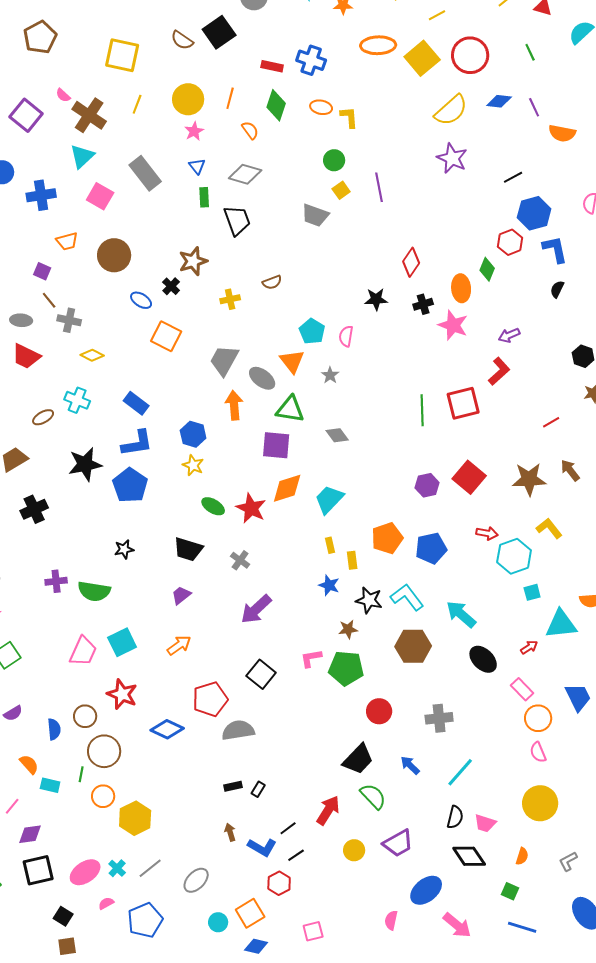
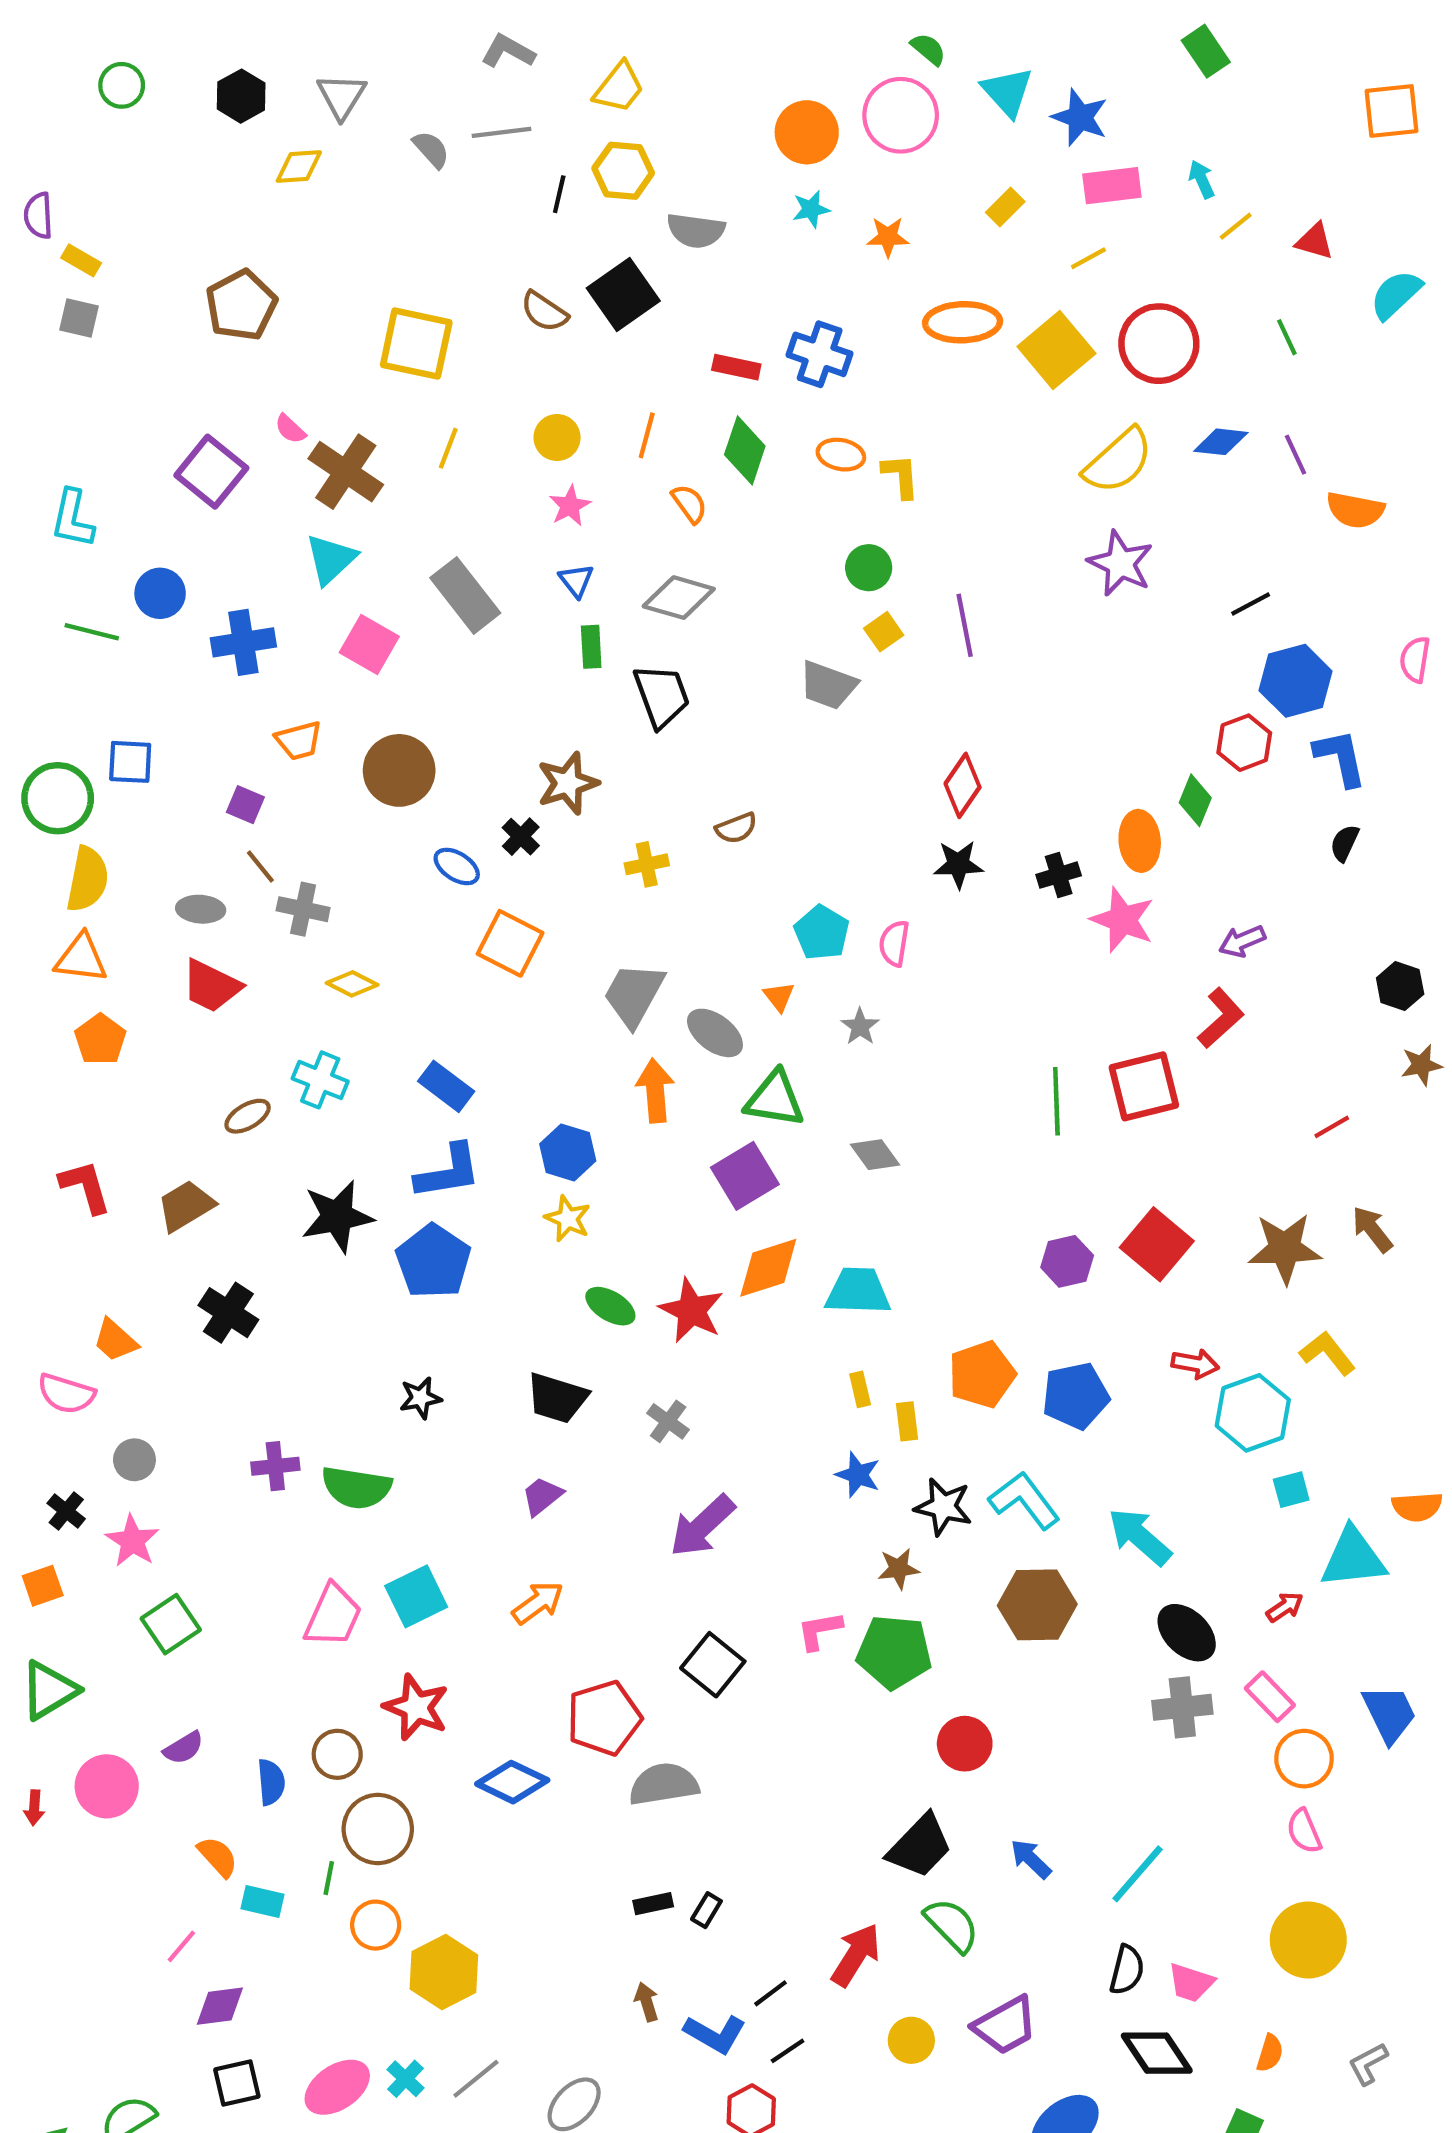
yellow circle: (188, 99) -> (557, 438), size x0.7
red diamond: (411, 262) -> (963, 785), moved
orange triangle: (292, 361) -> (779, 997), size x0.6
purple square: (276, 445) -> (745, 1176), turned -36
cyan trapezoid: (329, 499) -> (858, 1291), turned 48
black cross: (34, 509) -> (228, 1313), turned -32
gray cross: (439, 718) -> (1182, 1707), moved
black square: (38, 870) -> (237, 2083), size x0.7

